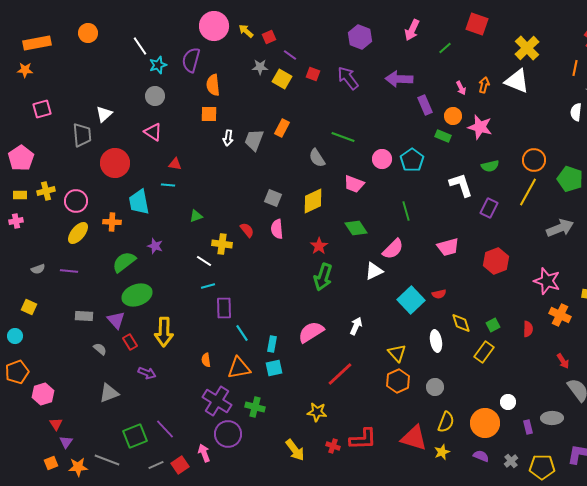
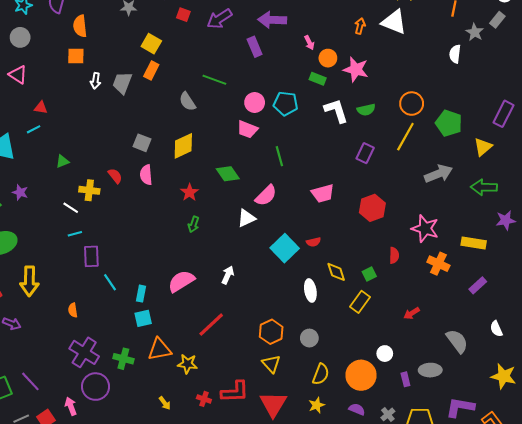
purple arrow: (348, 78) -> (219, 19), turned -85
yellow square: (282, 79) -> (151, 44), moved
pink arrow: (461, 88) -> (309, 43), moved
purple rectangle: (425, 105) -> (255, 47), moved
cyan pentagon: (412, 160) -> (286, 104), turned -30
pink trapezoid: (354, 184) -> (247, 129), moved
cyan line: (168, 185) -> (34, 129), turned -32
white L-shape: (461, 185) -> (336, 111), moved
green arrow: (323, 277) -> (194, 224), size x0.6
red semicircle: (528, 329) -> (394, 255), moved
yellow triangle: (397, 353) -> (271, 364), moved
red arrow: (563, 361) -> (412, 313), moved, turned 91
orange triangle: (239, 368) -> (160, 349), moved
red triangle: (414, 438) -> (273, 404), moved, turned 44
yellow arrow: (295, 450) -> (165, 403), size x0.6

